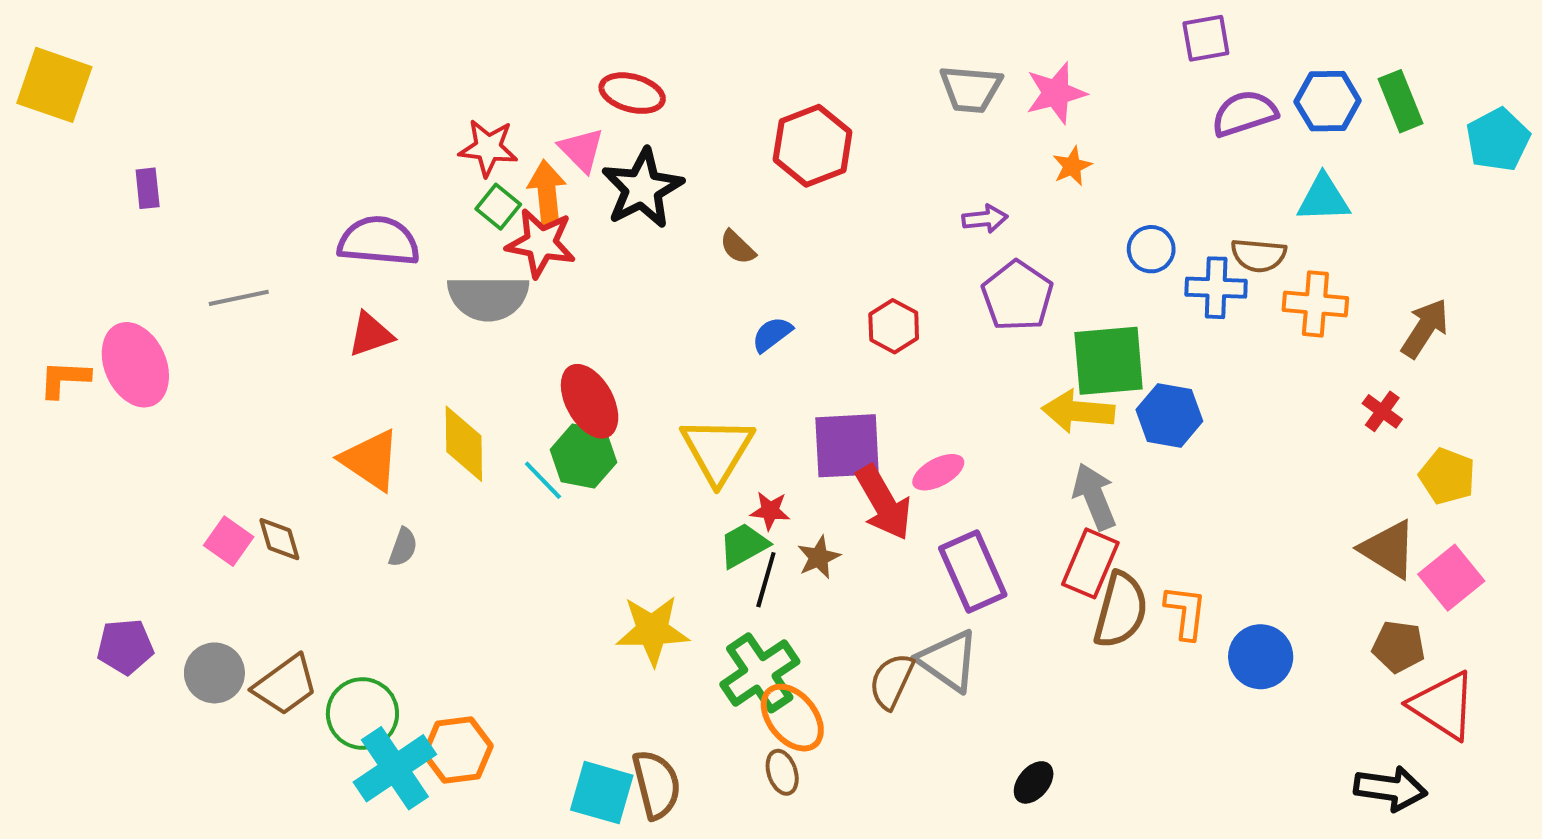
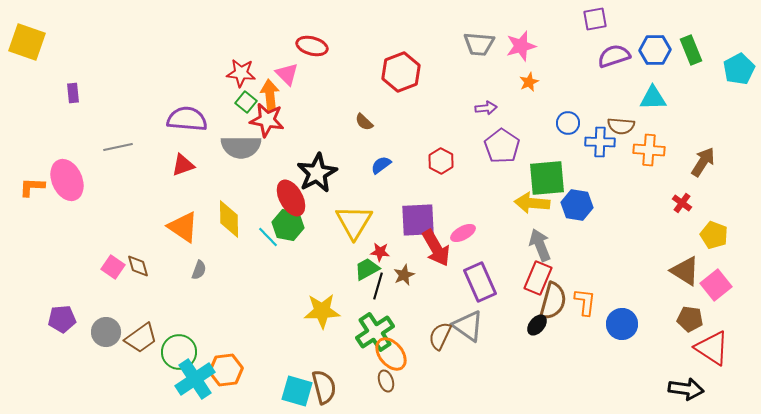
black star: (642, 188) -> (317, 173), moved
black ellipse: (1034, 782) -> (537, 325), moved

